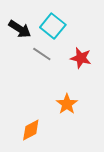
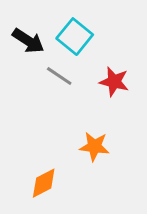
orange star: (67, 104) -> (94, 146), turned -30

